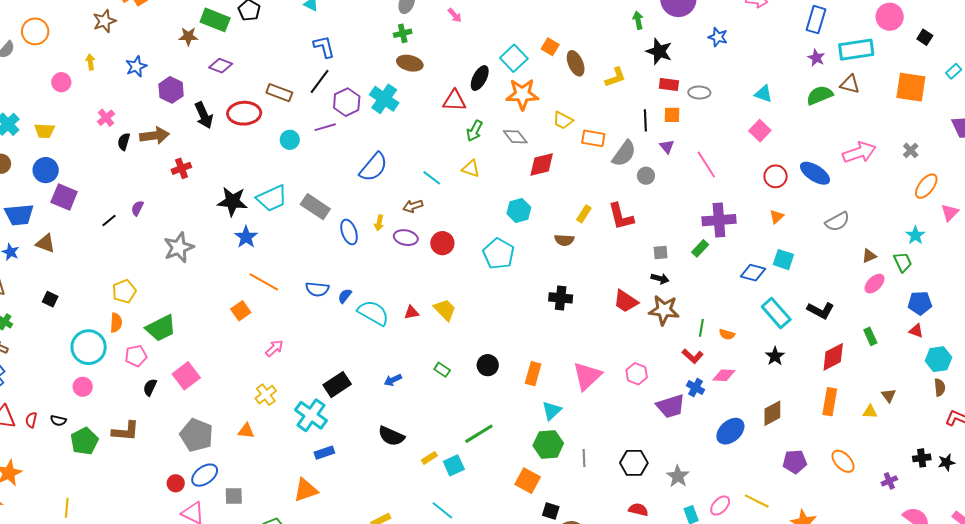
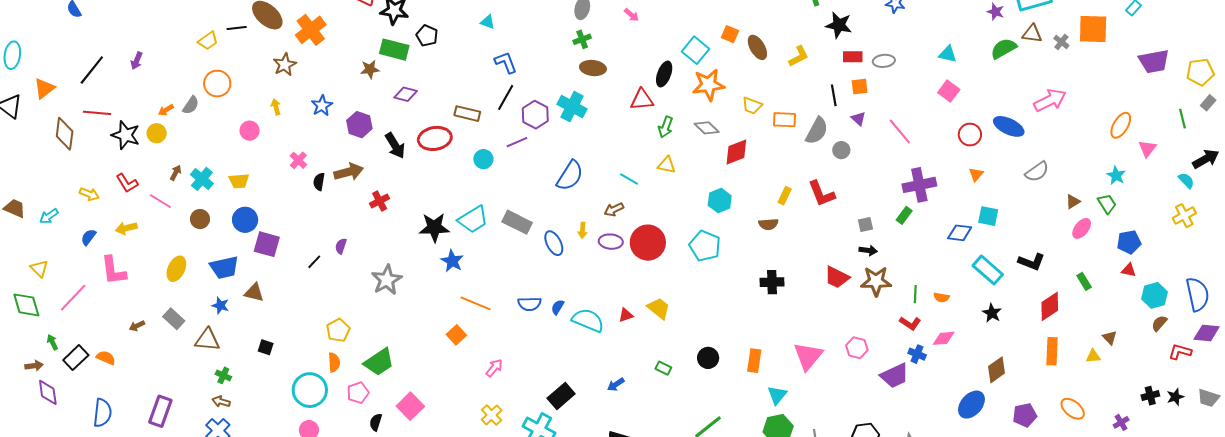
gray cross: (911, 150) -> (1061, 42), moved
red circle: (442, 243) -> (648, 243), size x1.5
brown semicircle: (940, 387) -> (1159, 323), turned -126
blue ellipse: (730, 431) -> (971, 405), moved

